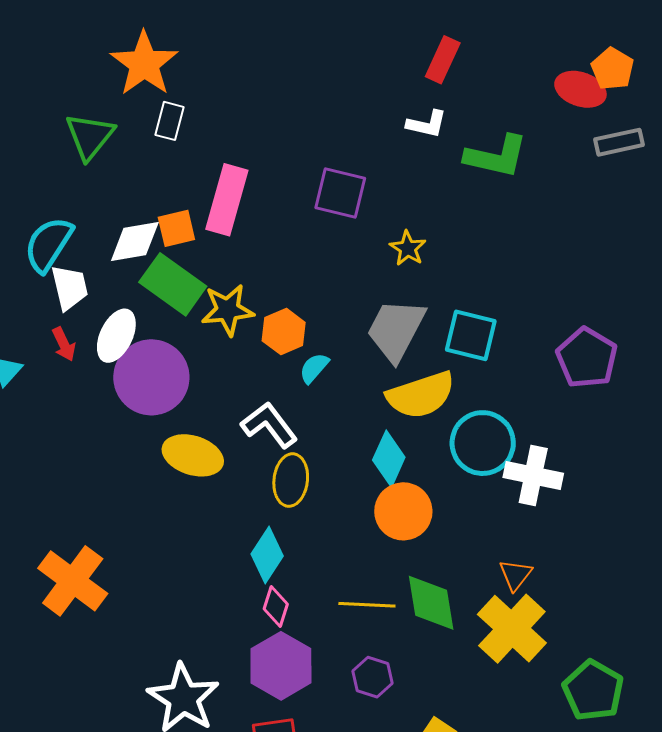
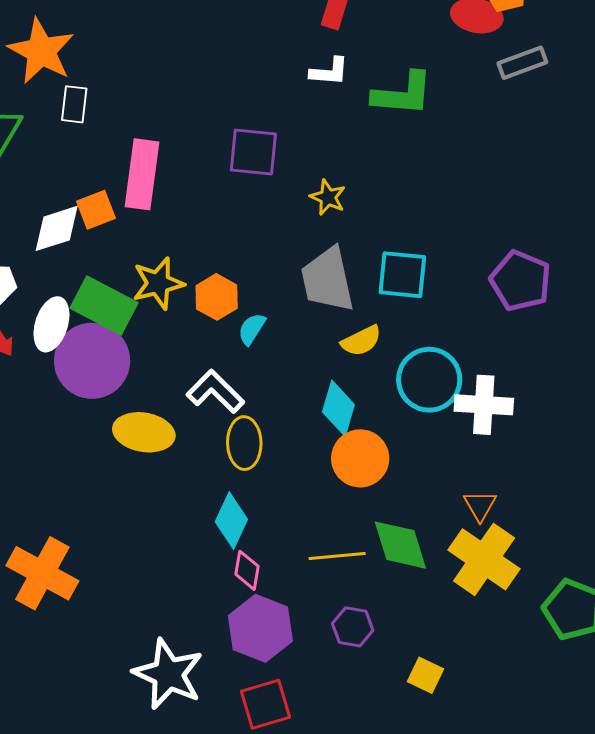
green rectangle: (173, 284) -> (104, 305), moved
gray trapezoid: (396, 330) -> (328, 280), turned -32
yellow semicircle: (421, 395) -> (361, 341), size x0.6

